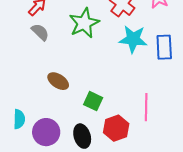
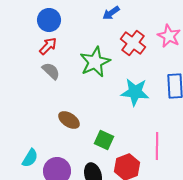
cyan star: (133, 39) -> (135, 92), moved
cyan semicircle: (19, 119) -> (30, 158), turned 30

